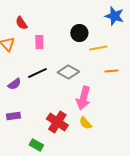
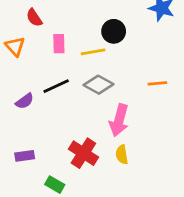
yellow line: (98, 48) -> (93, 52), moved
purple rectangle: (13, 116) -> (25, 156), moved
yellow semicircle: (85, 123) -> (122, 155), turned 32

